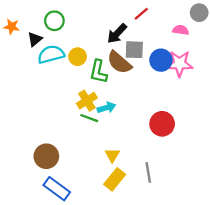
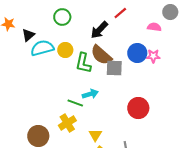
green circle: (54, 21) -> (62, 17), moved
gray square: (134, 50) -> (114, 68), moved
pink star: (179, 64) -> (153, 56), size x0.6
yellow cross: (87, 101) -> (67, 123), moved

